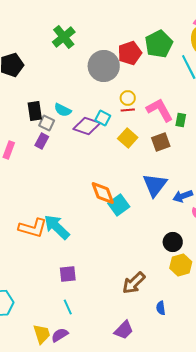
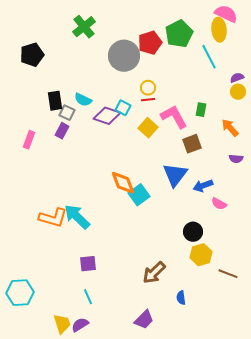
pink L-shape: (160, 110) -> (174, 117), moved
brown square: (161, 142) -> (192, 144), moved

